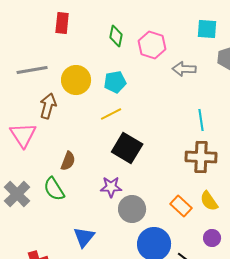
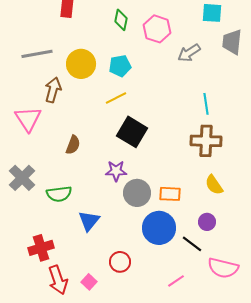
gray arrow: (184, 69) -> (189, 53), turned -35
green semicircle: (54, 189) -> (59, 194), moved, turned -65
orange rectangle: (181, 206) -> (170, 194), moved, turned -40
purple circle: (212, 238) -> (207, 222), moved

